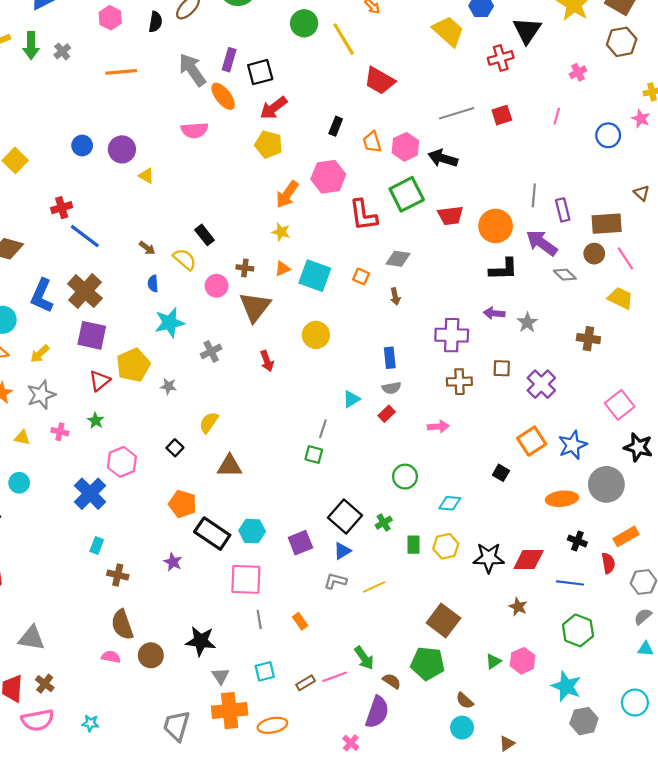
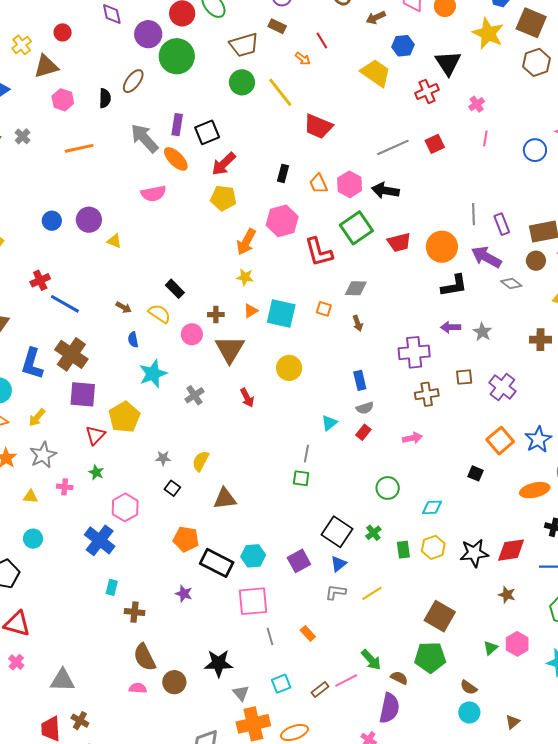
pink cross: (578, 72) -> (477, 104), moved
gray star: (168, 386) -> (163, 458), moved

